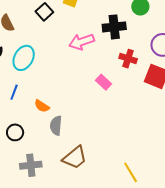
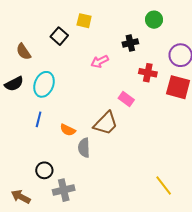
black cross: (114, 27) -> (130, 43), size x0.7
pink arrow: (82, 42) -> (100, 61), size x0.7
black circle: (15, 132) -> (44, 170), moved
brown trapezoid: (75, 158) -> (106, 123), moved

